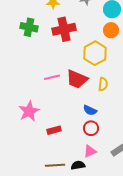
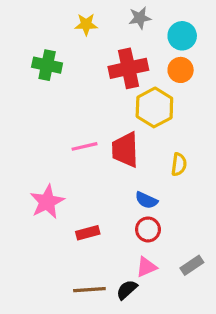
red cross: (64, 29) -> (128, 68), moved
red trapezoid: (77, 79) -> (125, 150), turned 65
yellow semicircle: (103, 84) -> (179, 164), moved
black semicircle: (78, 165) -> (127, 290), turned -32

